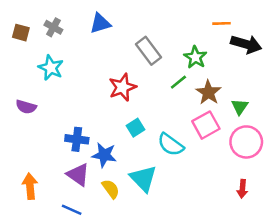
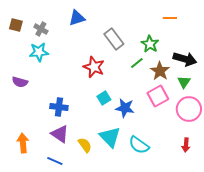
gray cross: (53, 27) -> (41, 29), moved
black arrow: (246, 44) -> (185, 59), moved
cyan star: (51, 68) -> (39, 52), turned -30
red star: (122, 87) -> (94, 67), turned -30
cyan semicircle: (171, 145) -> (139, 145), moved
blue star: (104, 155) -> (125, 108), moved

